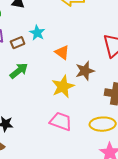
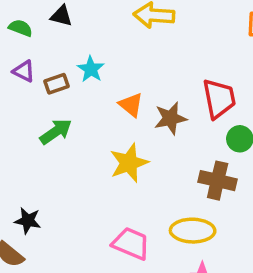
brown star: (85, 71) -> (170, 118), moved
pink trapezoid: (61, 121) -> (131, 244), moved

